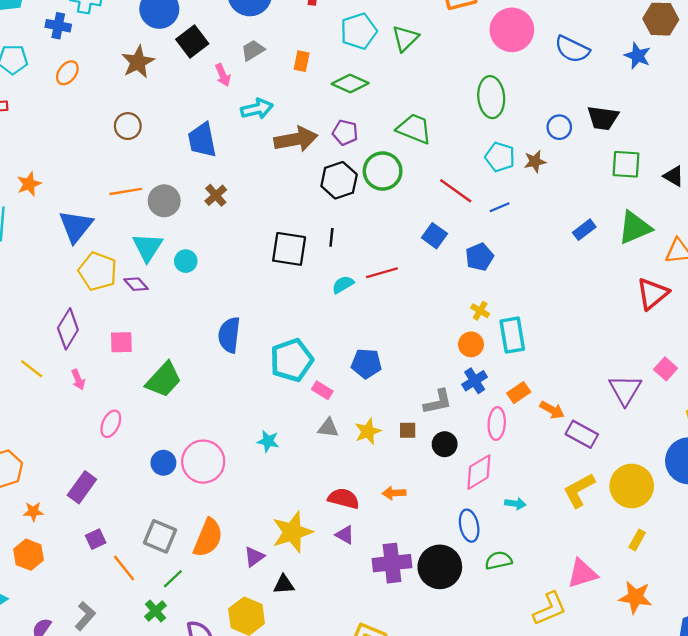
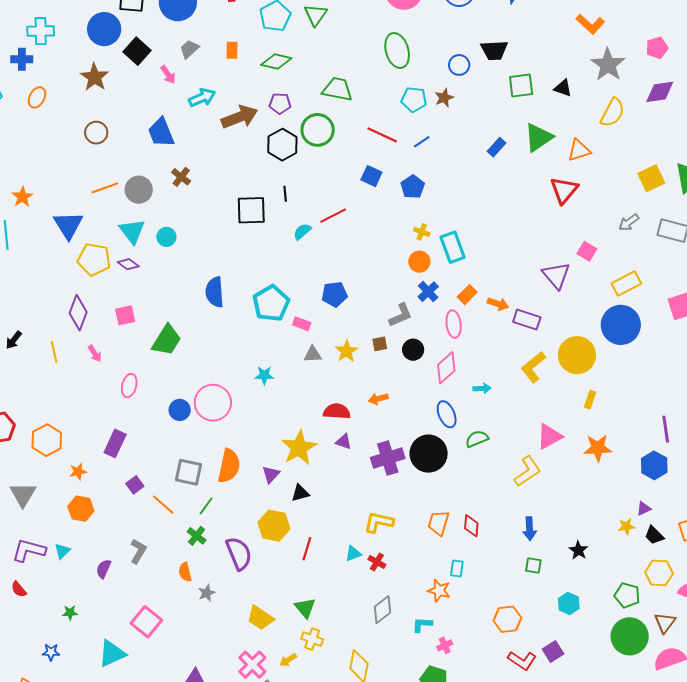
yellow line: (32, 369) -> (54, 352), turned 50

